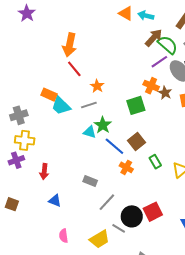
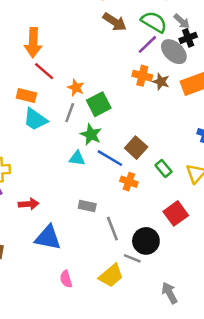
brown arrow: (154, 38) -> (115, 22), moved, turned 90
orange rectangle: (49, 95) -> (26, 95), moved
gray line: (89, 105) -> (70, 113), turned -42
green square: (136, 105) -> (99, 104), moved
cyan triangle: (90, 132) -> (77, 158), moved
red arrow: (44, 172) -> (29, 204), turned -91
blue triangle: (55, 201) -> (48, 238), size x1.6
gray line: (107, 202) -> (112, 229), turned -54
red square: (153, 212) -> (176, 213), moved

